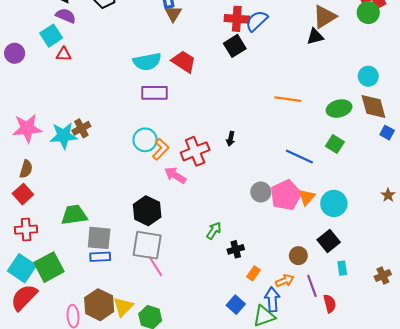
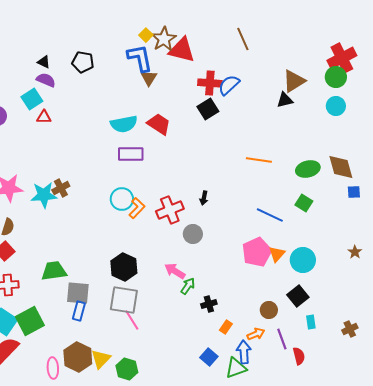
cyan circle: (368, 76) -> (336, 106), moved
blue square: (387, 133) -> (354, 192), turned -32
pink arrow: (175, 175) -> (175, 271), moved
gray circle: (261, 192) -> (193, 234), moved
blue rectangle: (100, 257) -> (79, 311), turned -72

